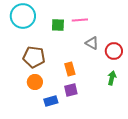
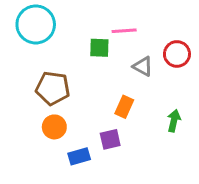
green square: (58, 25) -> (99, 48), moved
red circle: (114, 51) -> (177, 54), moved
orange rectangle: (70, 69) -> (124, 107), moved, turned 40

